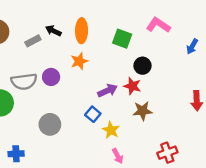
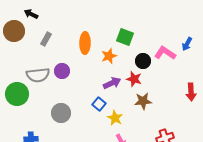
pink L-shape: (158, 25) -> (165, 53), moved
black arrow: (53, 31) -> (31, 14), moved
orange ellipse: (82, 31) -> (85, 43), moved
gray rectangle: (33, 41) -> (46, 39), turned -32
orange star: (79, 61) -> (109, 56), moved

